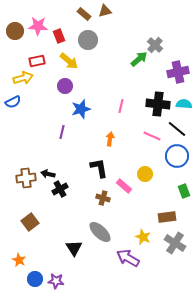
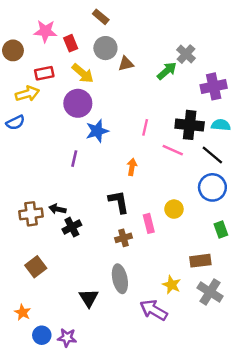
brown triangle: (105, 11) -> (126, 64), moved
brown circle: (15, 31) -> (13, 50), moved
purple circle: (65, 86) -> (78, 103), size x1.5
pink line: (152, 136) -> (173, 150), moved
pink rectangle: (124, 186) -> (149, 223), turned 35
brown cross: (103, 198) -> (124, 238), turned -32
gray ellipse: (100, 232) -> (120, 279), turned 35

